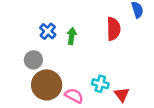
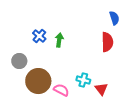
red semicircle: (113, 29) -> (107, 42), moved
gray circle: (33, 60) -> (19, 61), moved

